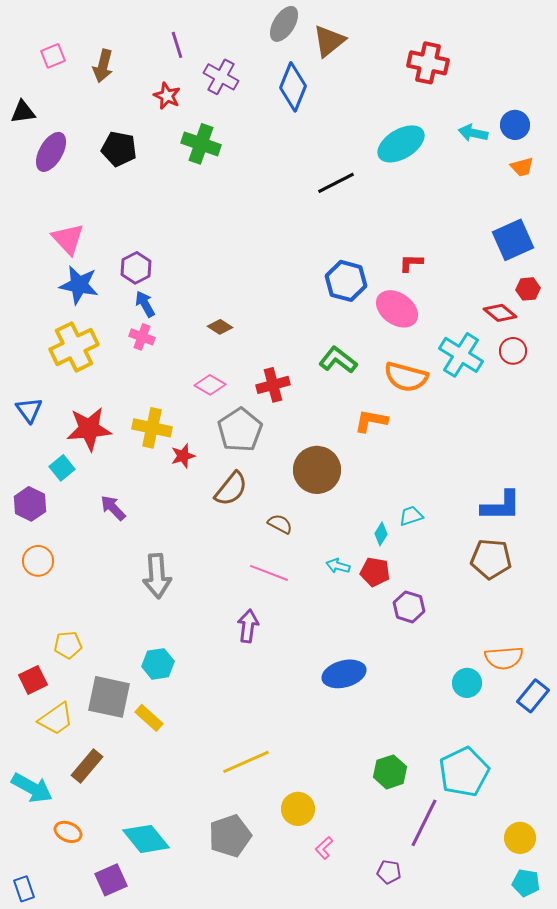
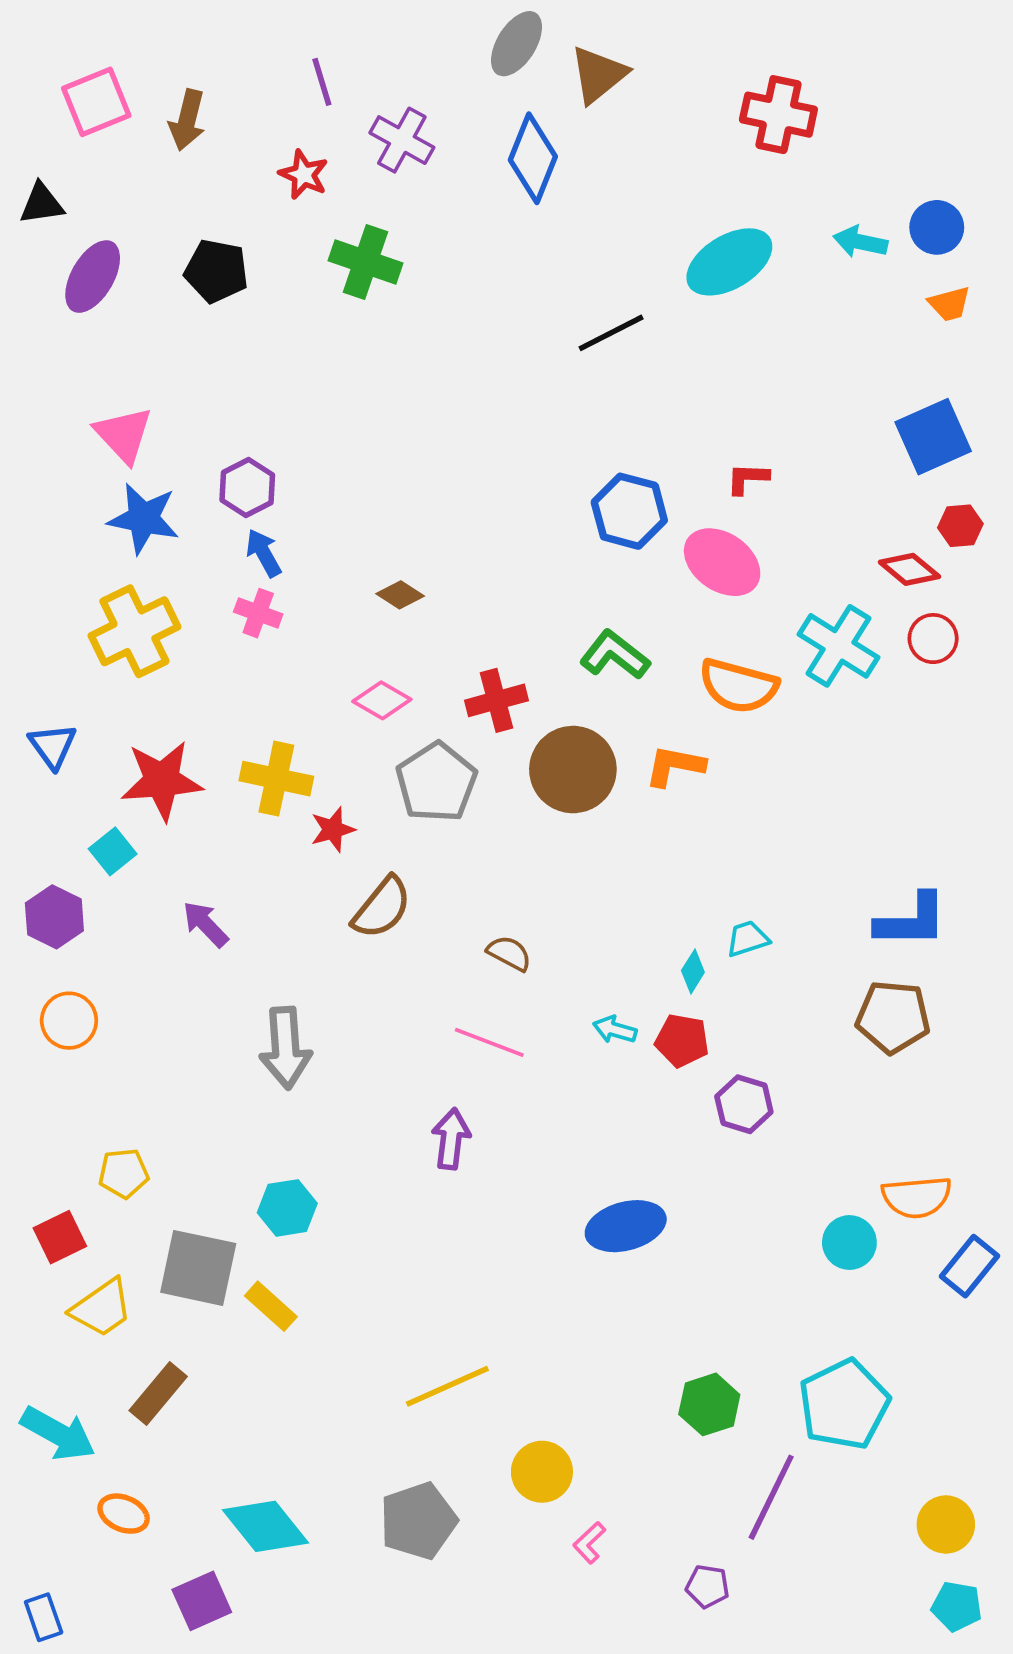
pink square: (53, 56) -> (96, 102), size x1.5
brown circle: (317, 470) -> (573, 770), moved
brown semicircle: (231, 489) -> (382, 908), moved

